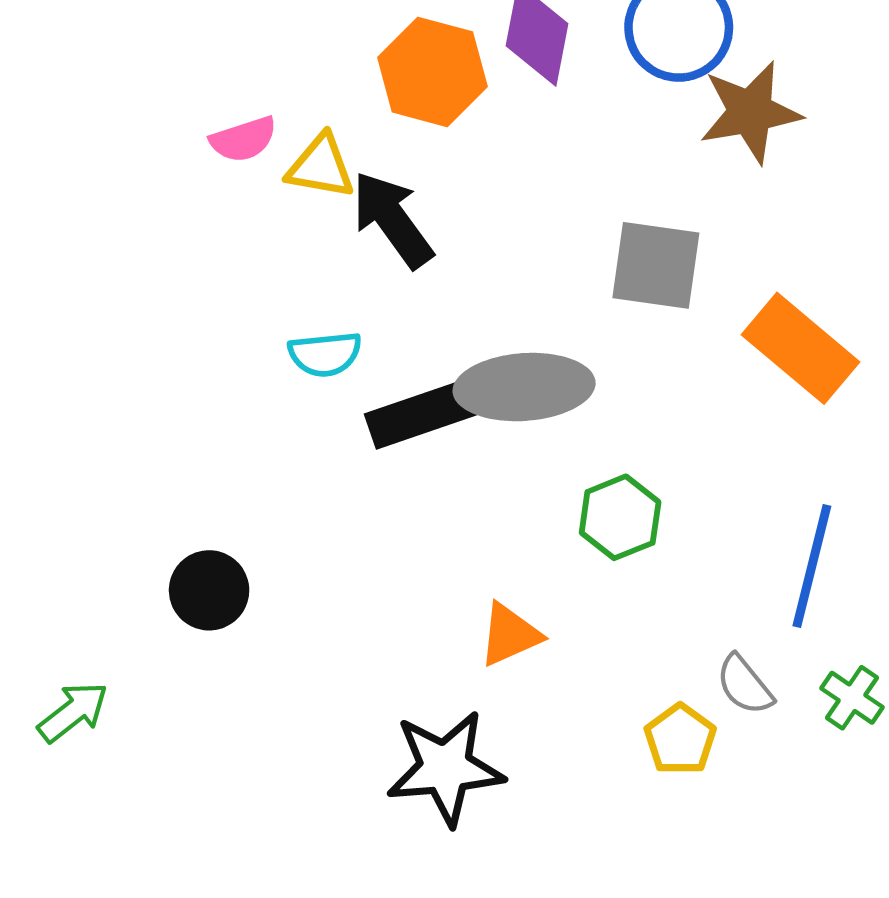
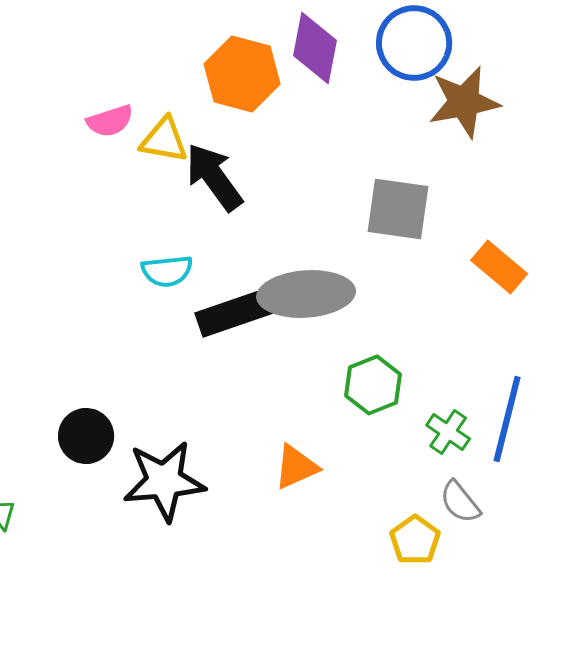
orange rectangle: (800, 348) -> (499, 267), size x0.7
green cross: (852, 698) -> (448, 432), moved
black star: (445, 768) -> (164, 481), moved

